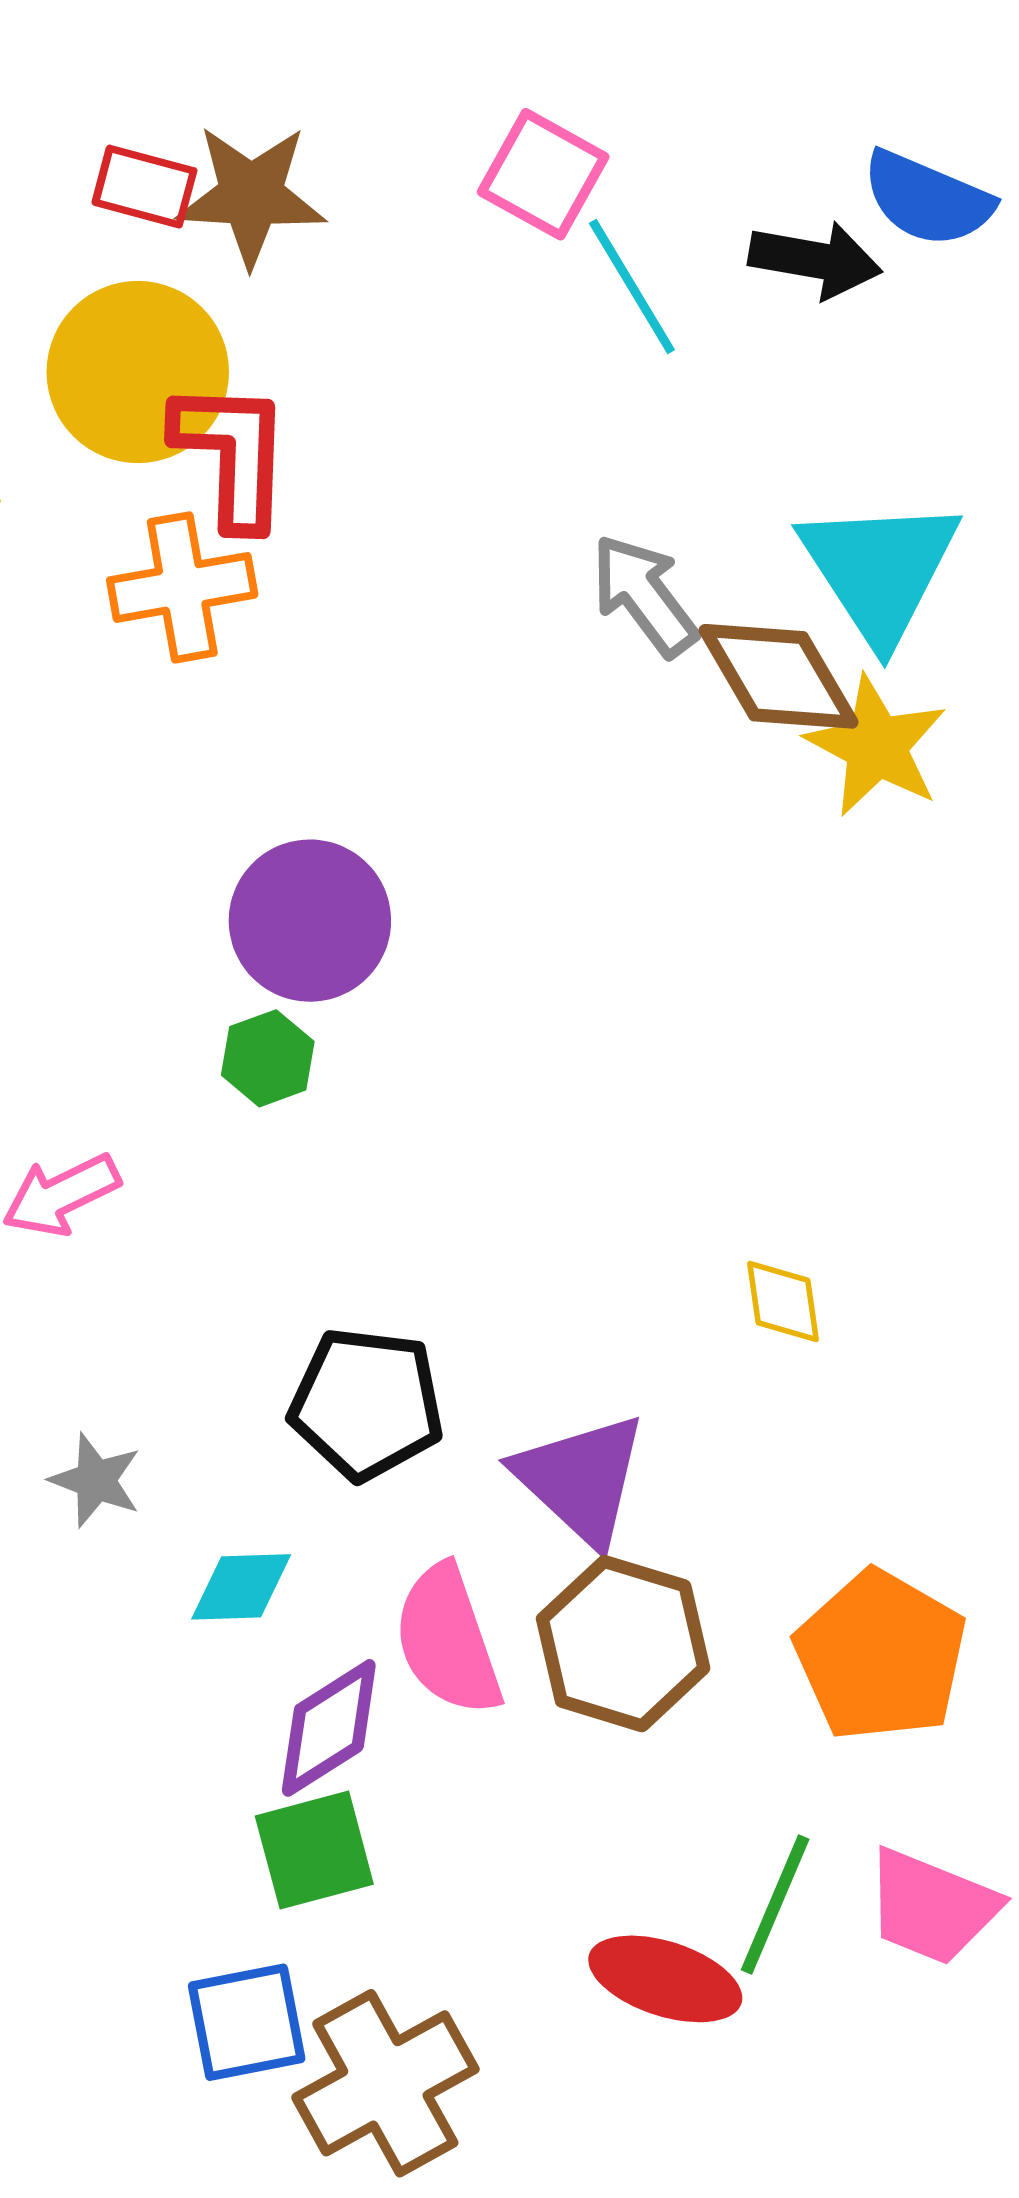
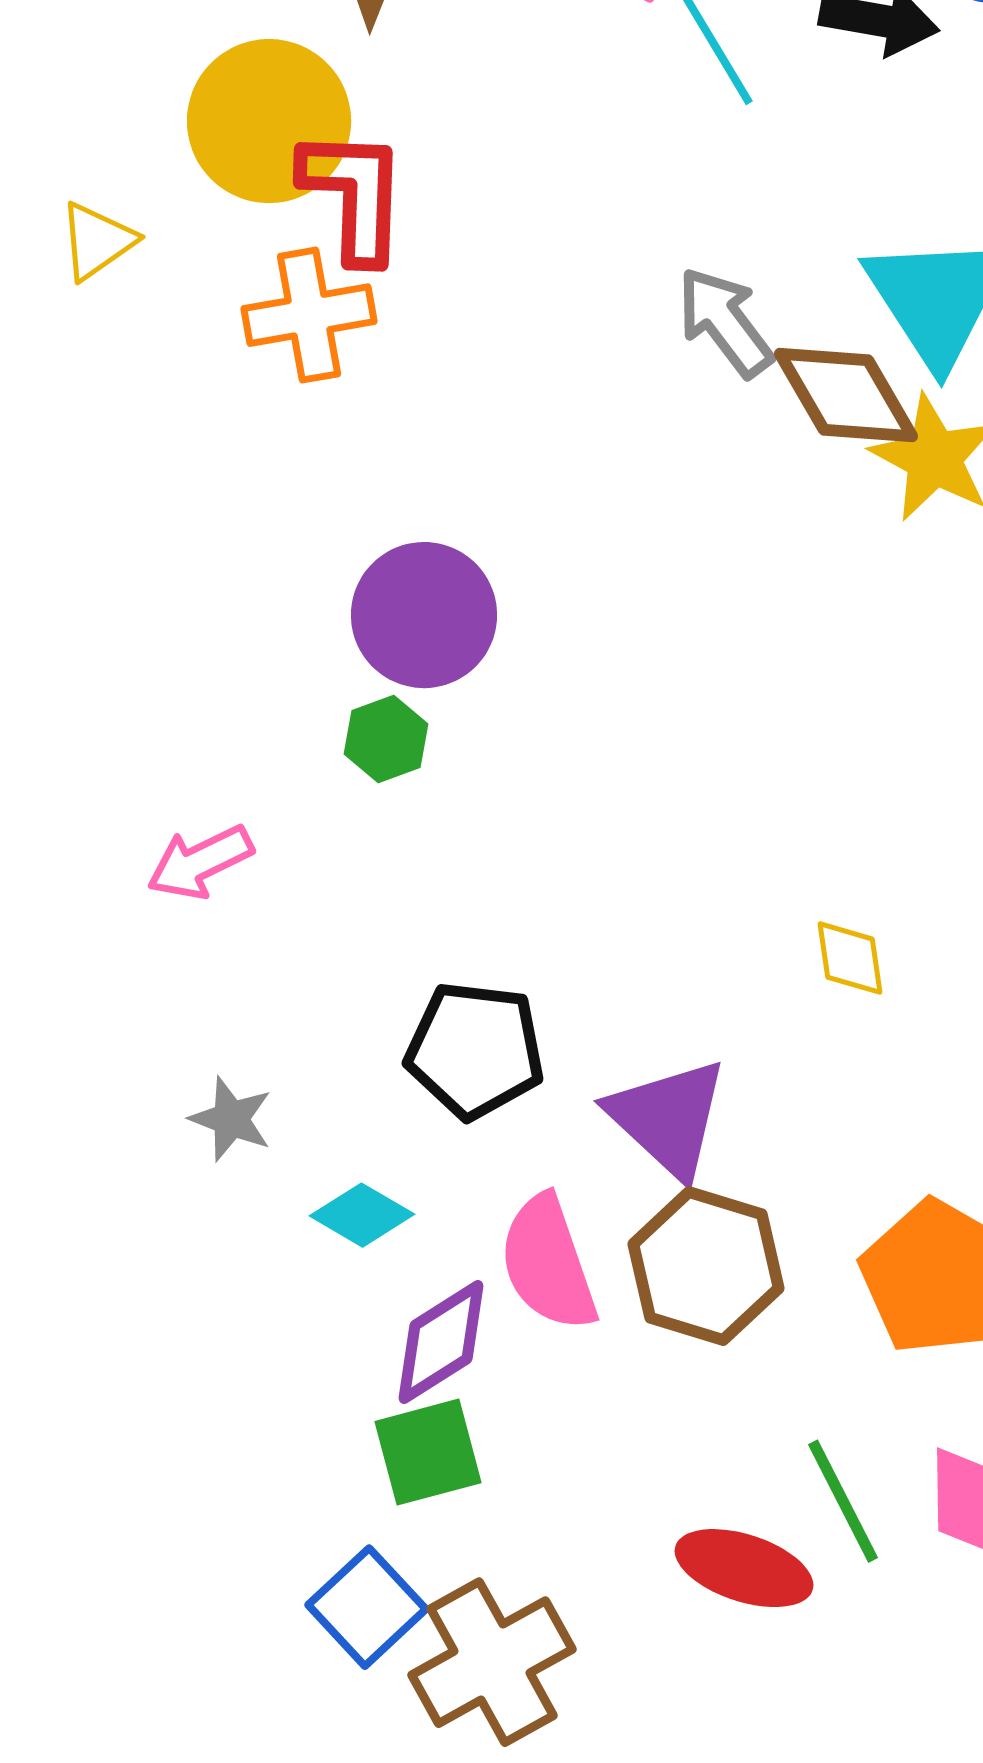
cyan diamond: (241, 1587) -> (362, 1215), turned 32
green line: (775, 1905) -> (843, 1501), turned -50
blue square: (247, 2022) -> (367, 1607), turned -32

